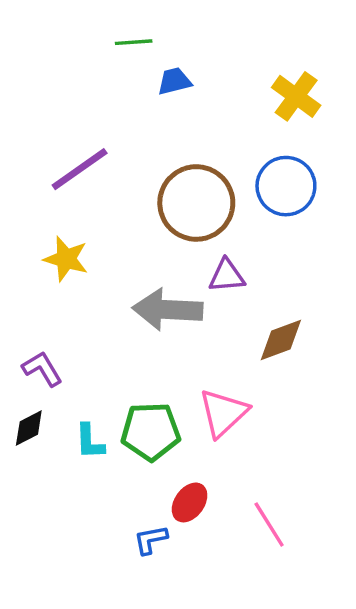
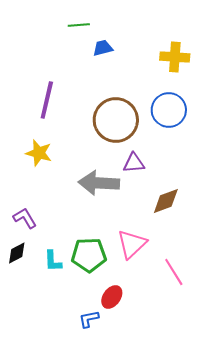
yellow cross: (296, 96) -> (175, 57), turned -32
purple line: (80, 169) -> (47, 100), turned -42
pink line: (269, 524) -> (174, 272), moved

